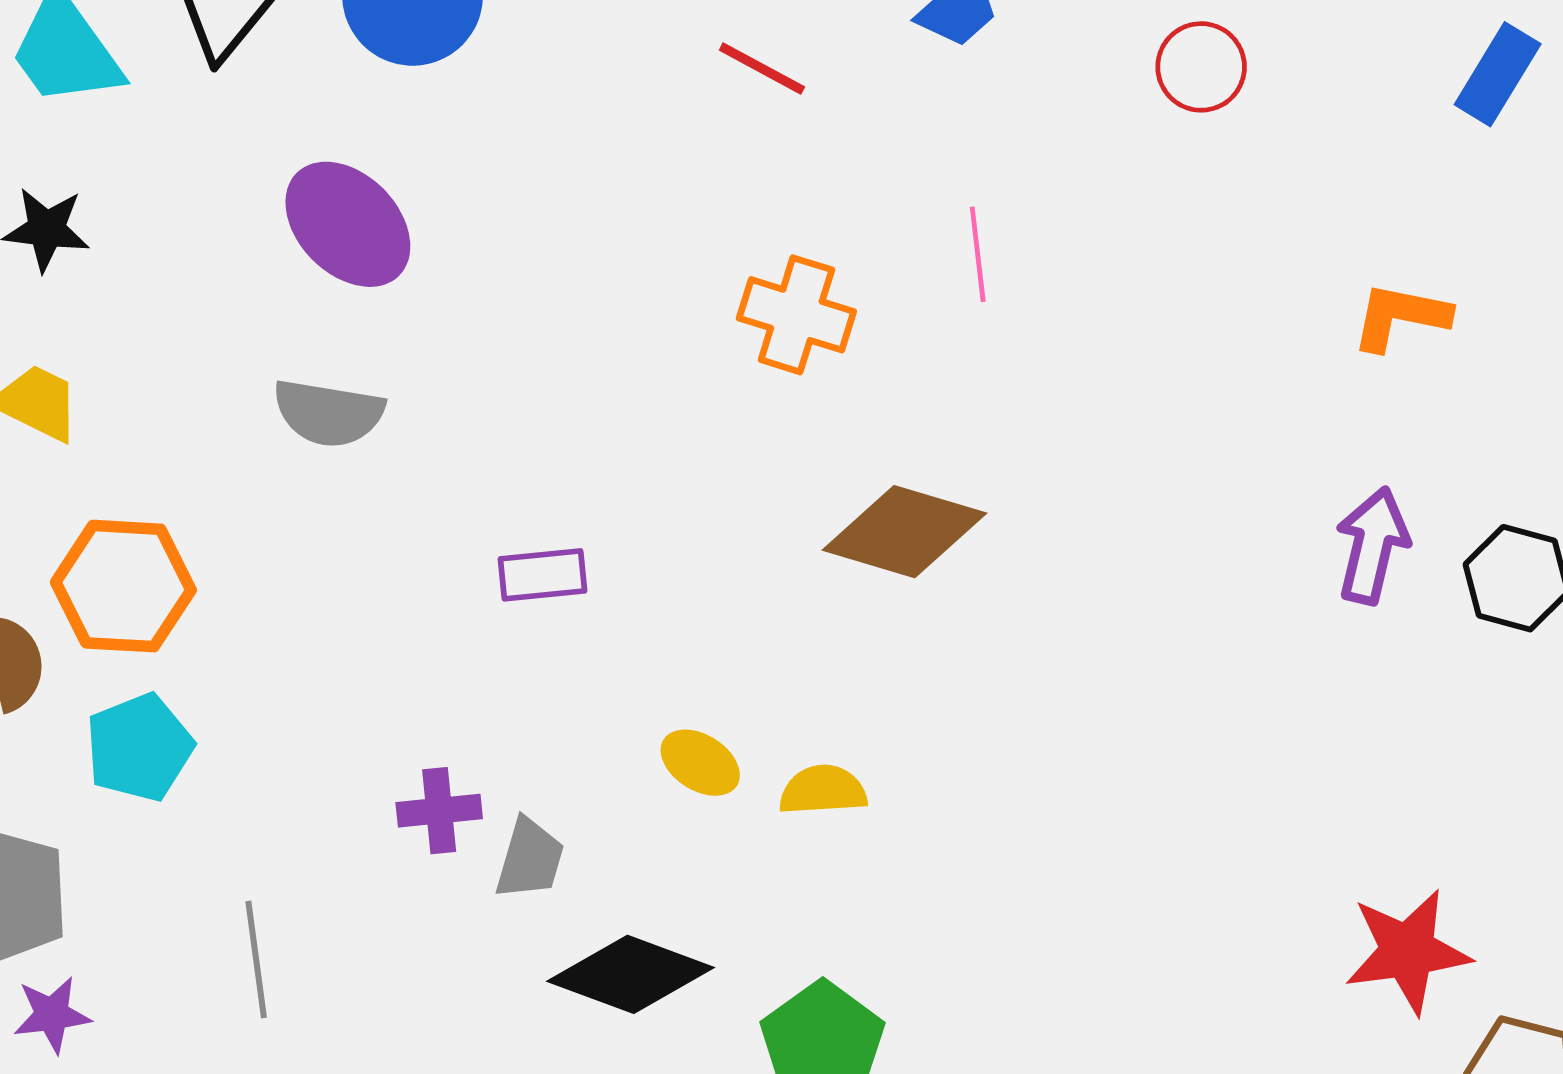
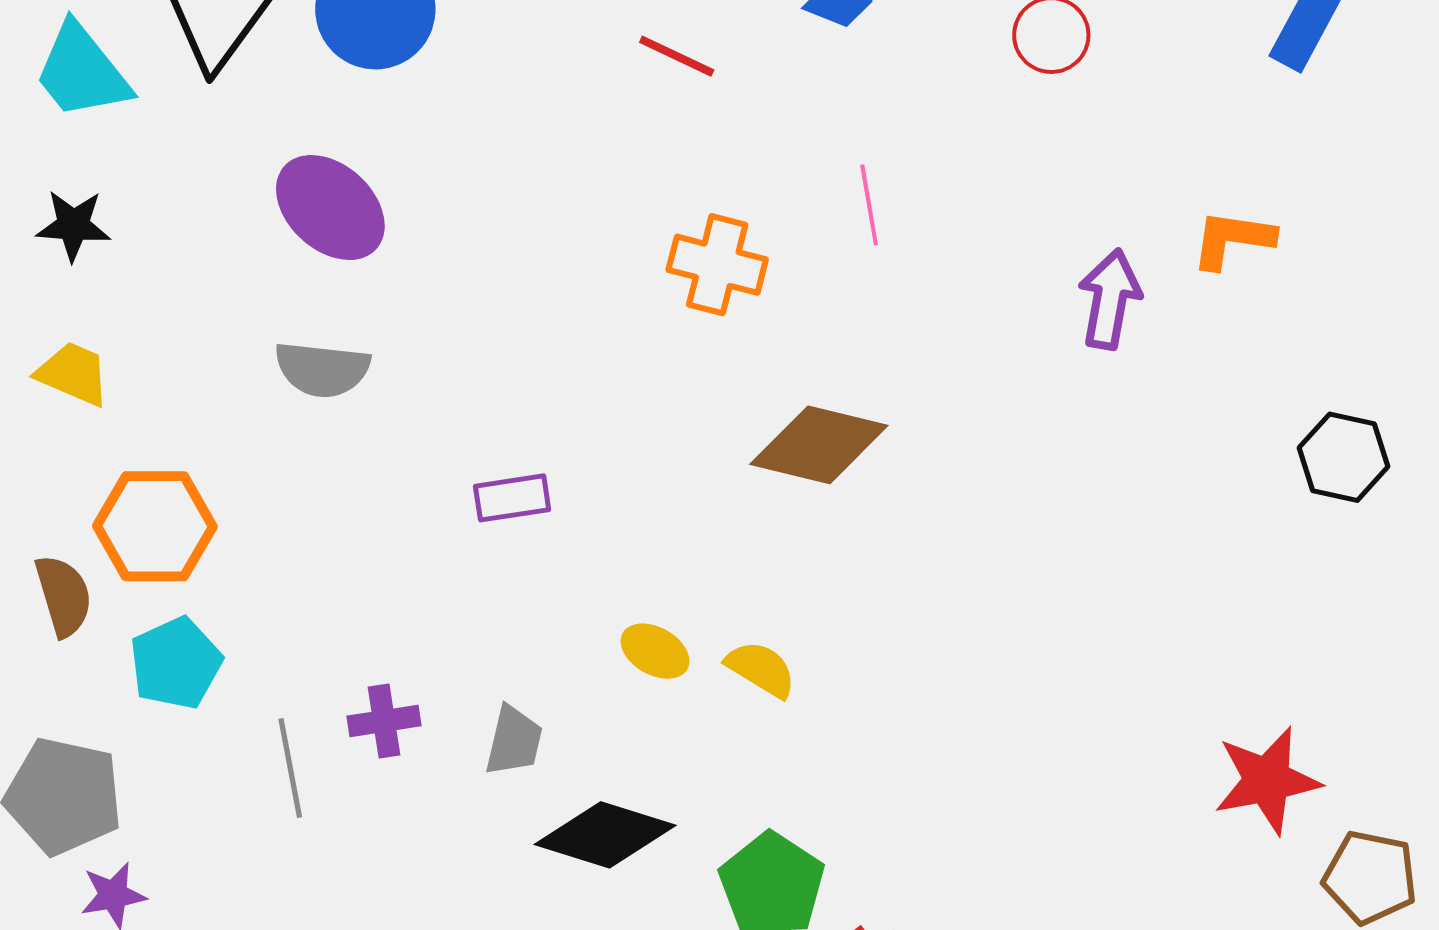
purple arrow: (1372, 545) -> (1110, 299), moved
yellow semicircle: (823, 790) -> (761, 669), turned 38
purple cross: (439, 811) -> (384, 721), moved
gray line: (256, 959) -> (290, 768), moved

